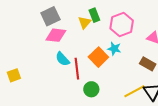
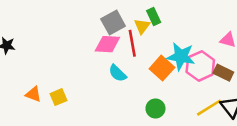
gray square: (50, 16) -> (113, 22), moved
pink hexagon: (122, 24) -> (200, 66), moved
cyan star: (114, 49) -> (181, 56), size x1.6
red line: (77, 69) -> (132, 43), moved

